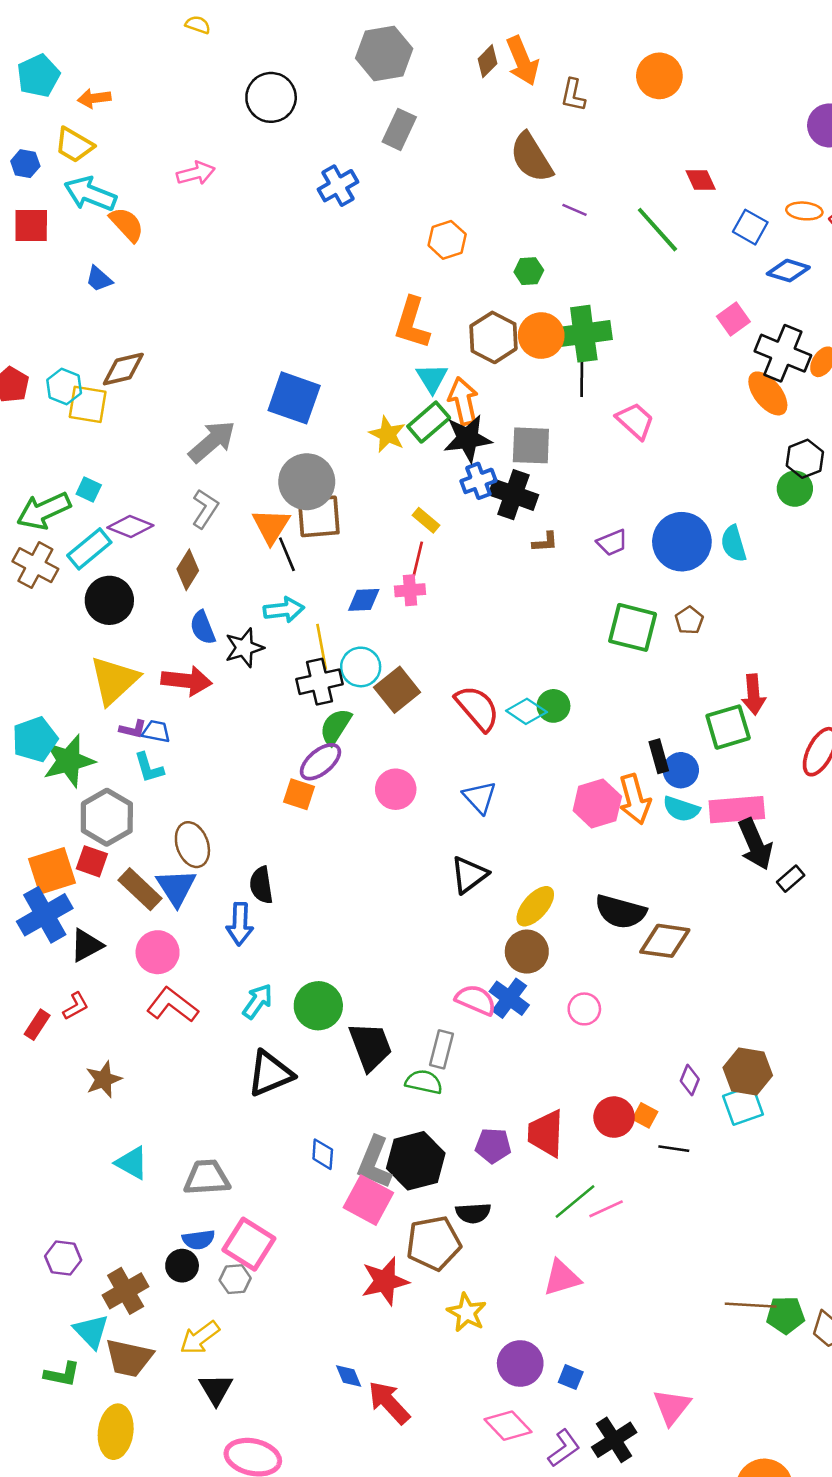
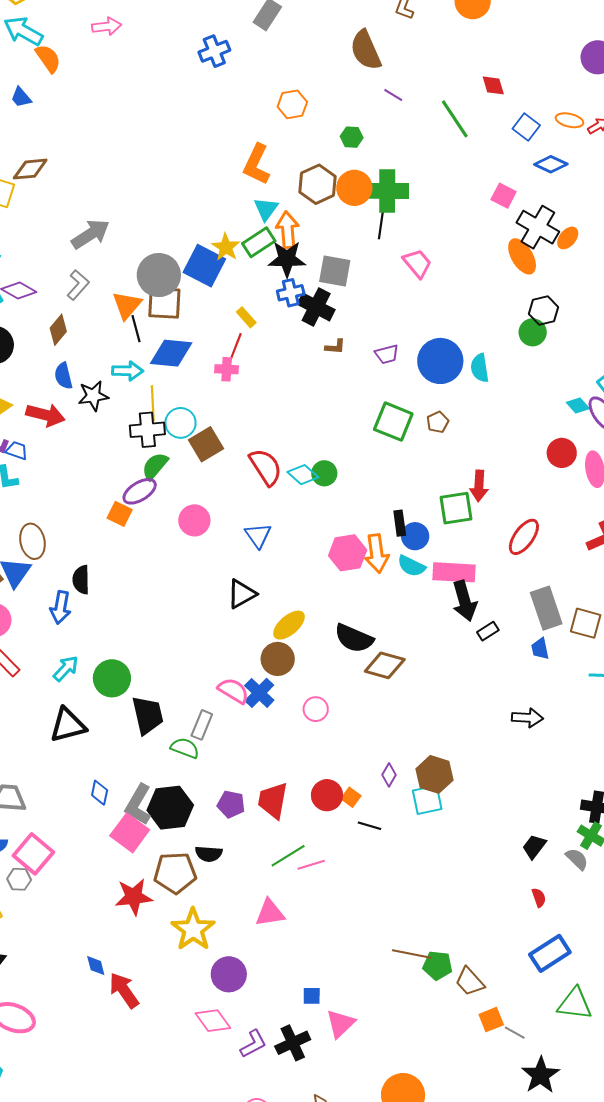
pink square: (733, 319) -> (504, 196), turned -35
blue square: (294, 398) -> (204, 266), moved
blue diamond: (364, 600) -> (171, 353), moved, size x1.6
yellow star: (467, 1313) -> (193, 929), size x1.4
blue square: (571, 1377) -> (312, 996), moved, turned -30

